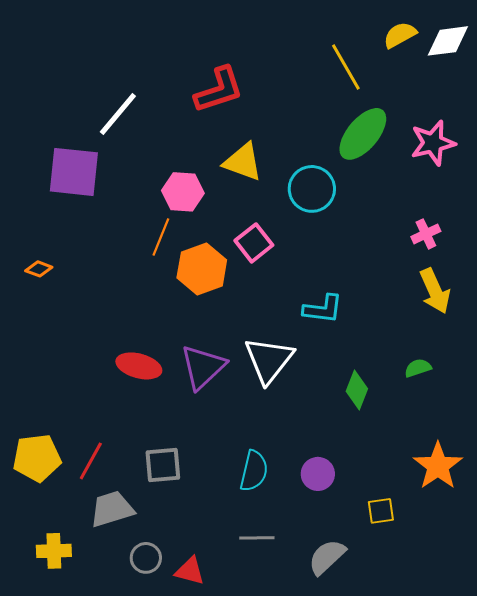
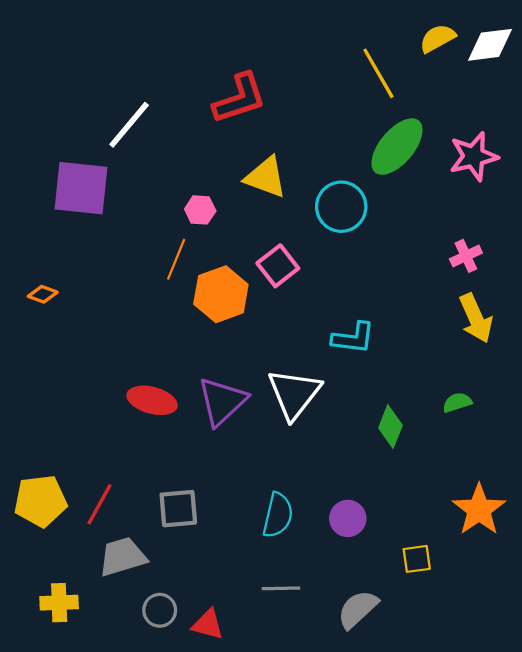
pink hexagon: (183, 192) -> (200, 210), size x0.7

